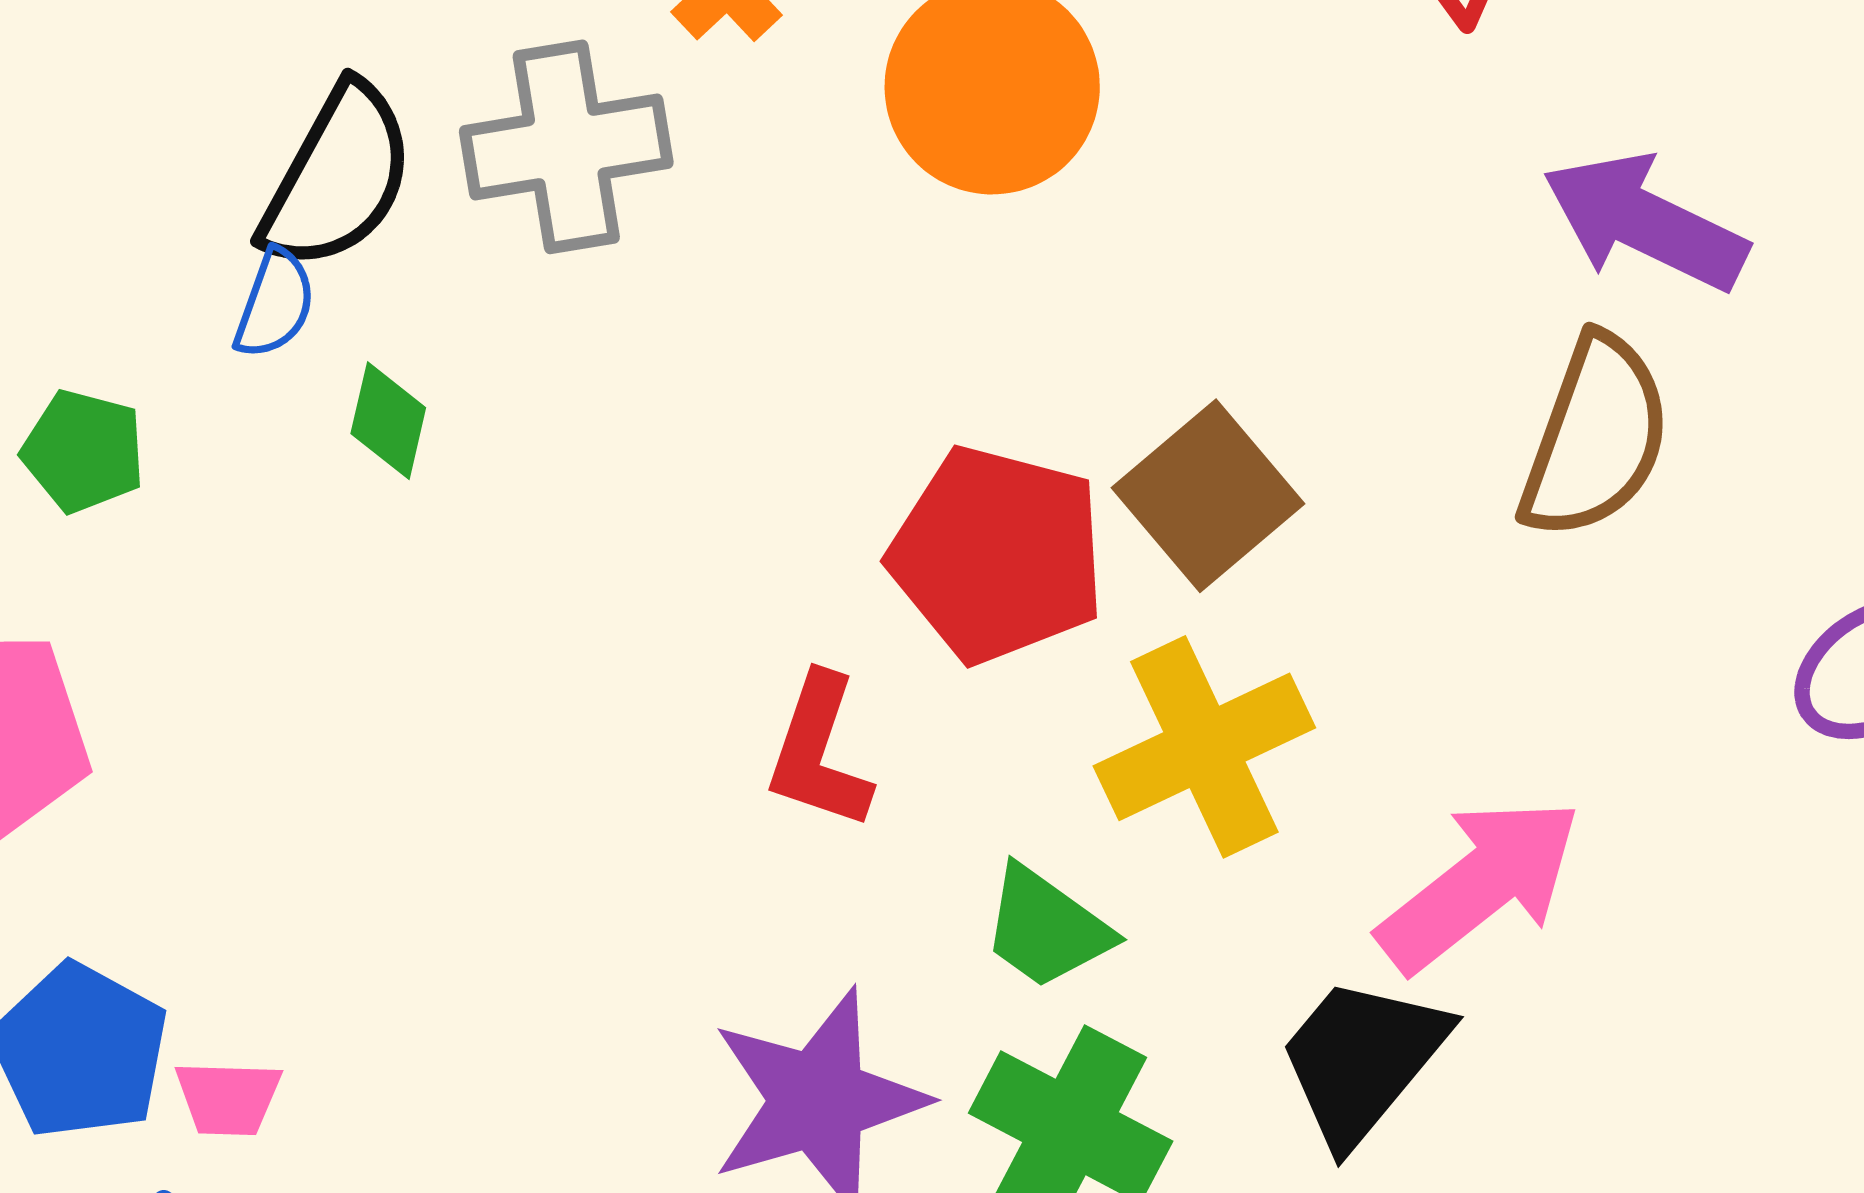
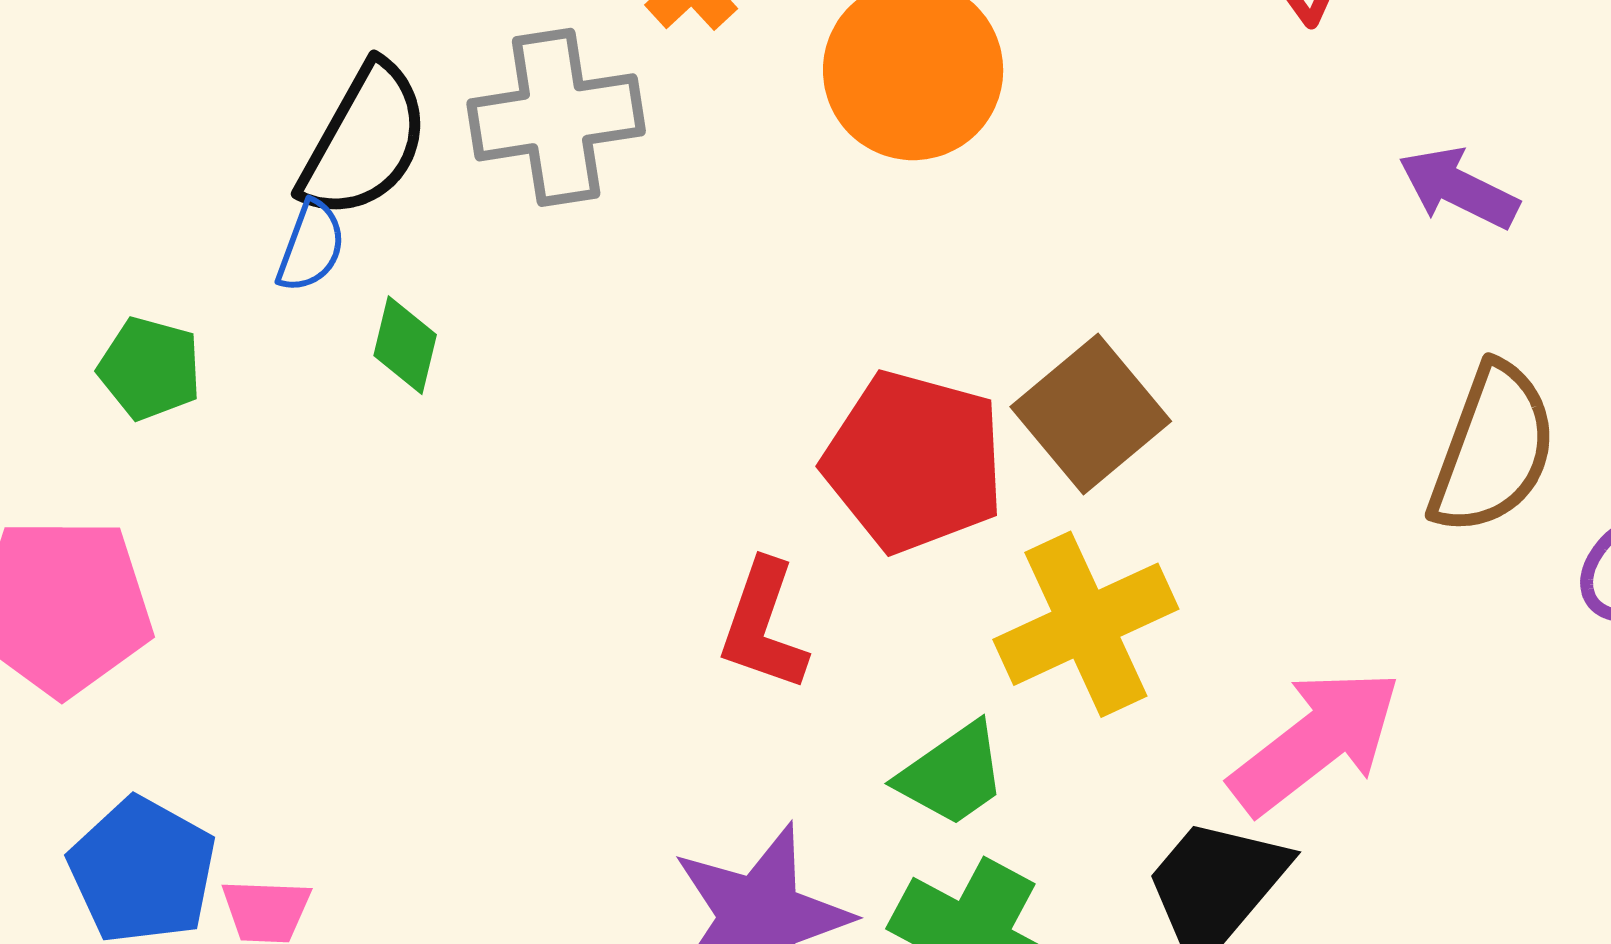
purple arrow: (1645, 222) -> (1459, 188), size x0.7
brown semicircle: (1595, 437) -> (1493, 449), moved
green trapezoid: (1046, 928) -> (952, 774), turned -71

